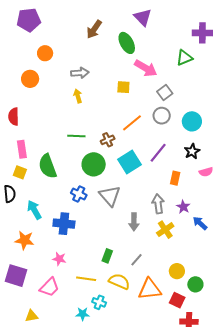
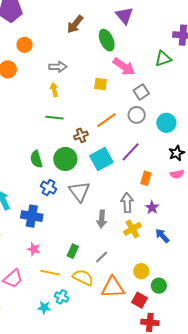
green line: (76, 136) -> (54, 118), moved
black star: (192, 151) -> (177, 153), moved
green semicircle: (48, 166) -> (36, 159), moved, size x0.7
blue arrow: (200, 223) -> (162, 236), moved
pink star: (59, 259) -> (34, 249), moved

